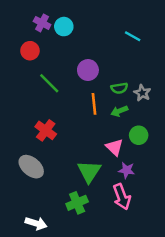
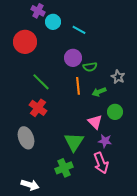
purple cross: (42, 23) -> (38, 11), moved
cyan line: (133, 36) -> (79, 30), moved
red circle: (30, 51) -> (25, 42), size x1.5
green line: (49, 83) -> (41, 82), moved
green semicircle: (119, 88) -> (90, 67), moved
gray ellipse: (31, 167) -> (26, 138), turned 30

